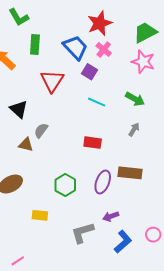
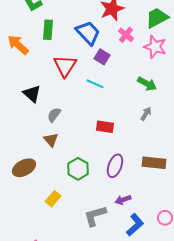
pink cross: (104, 50) -> (126, 35), moved
cyan line: (97, 102) -> (95, 84), moved
brown triangle: (26, 145) -> (51, 140), moved, turned 35
brown rectangle: (130, 173) -> (154, 163), moved
yellow rectangle: (40, 215) -> (53, 199), turned -56

